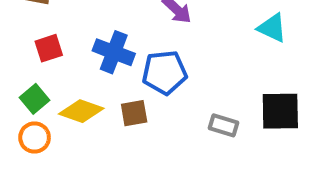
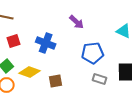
blue pentagon: (165, 73) -> (93, 53), moved
brown square: (134, 113) -> (56, 81), moved

